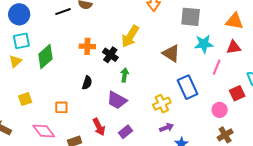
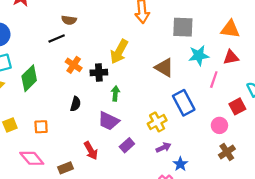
black line: (63, 12) -> (57, 38), moved
orange cross: (87, 46) -> (74, 65), turned 35
black cross: (110, 55) -> (99, 72), turned -35
orange square: (61, 107) -> (41, 127), moved
purple rectangle: (125, 132) -> (127, 145), moved

